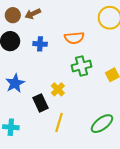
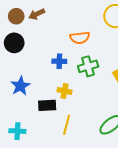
blue cross: (40, 44) -> (59, 61), moved
yellow cross: (58, 89) -> (65, 91), turned -32
black rectangle: (40, 103) -> (47, 105), turned -66

